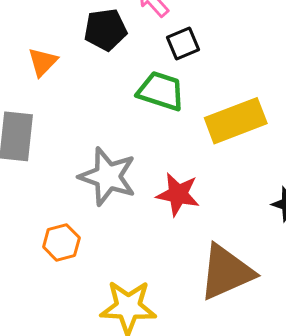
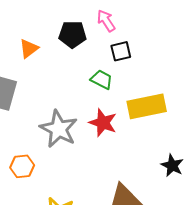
green trapezoid: (161, 91) -> (102, 80), size x0.7
red star: (178, 194) -> (103, 123), moved

